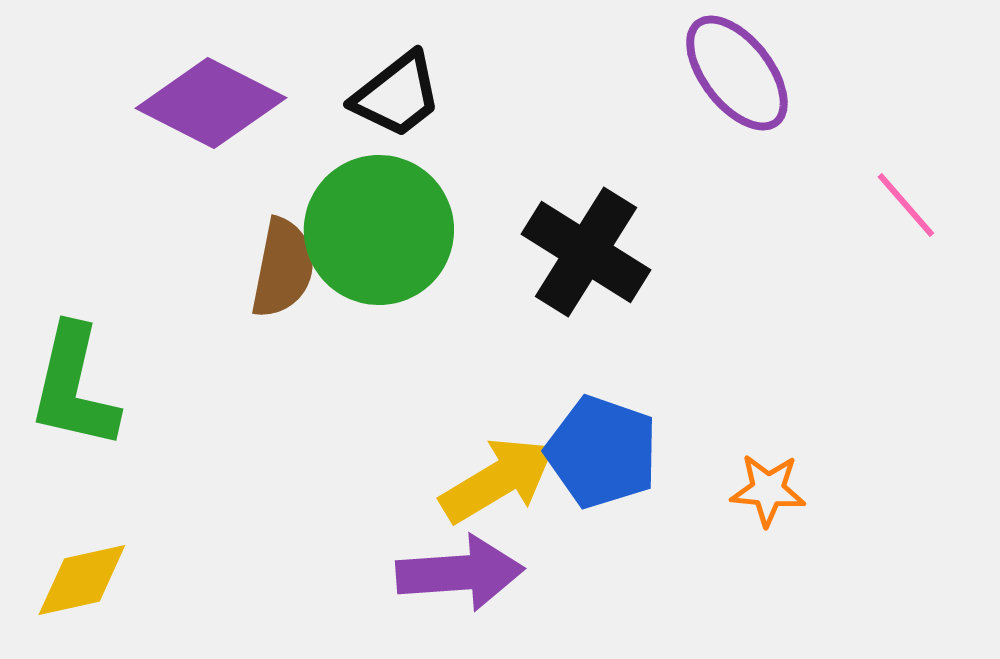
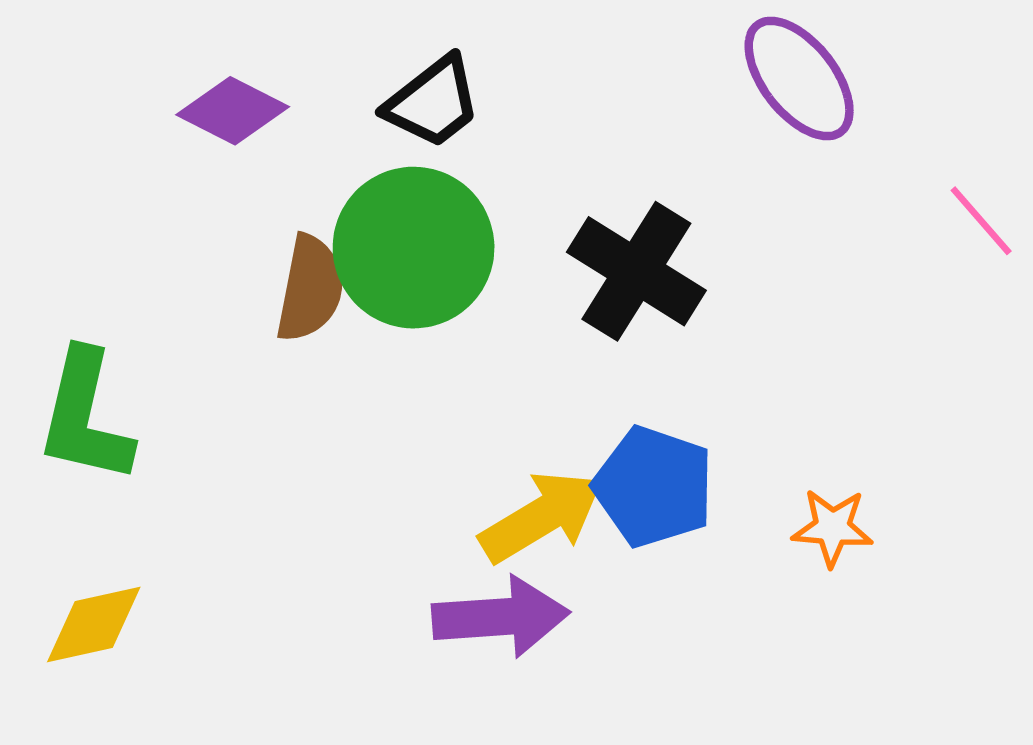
purple diamond: (211, 103) -> (233, 111), size x0.7

